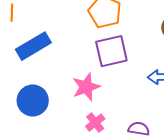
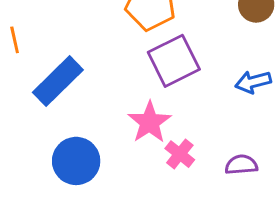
pink cross: (95, 123) -> (180, 154), moved

